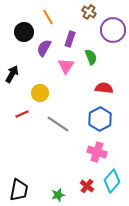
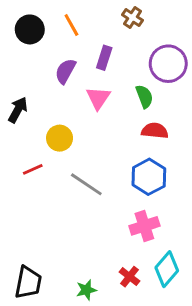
purple circle: (113, 30) -> (168, 64), moved
black circle: (24, 32) -> (30, 29), moved
green semicircle: (91, 57) -> (144, 96), moved
pink cross: (97, 152) -> (144, 226), turned -36

